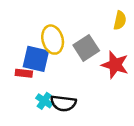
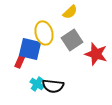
yellow semicircle: (120, 20) -> (70, 12), moved, turned 35
red rectangle: (24, 73) -> (20, 61), turned -72

